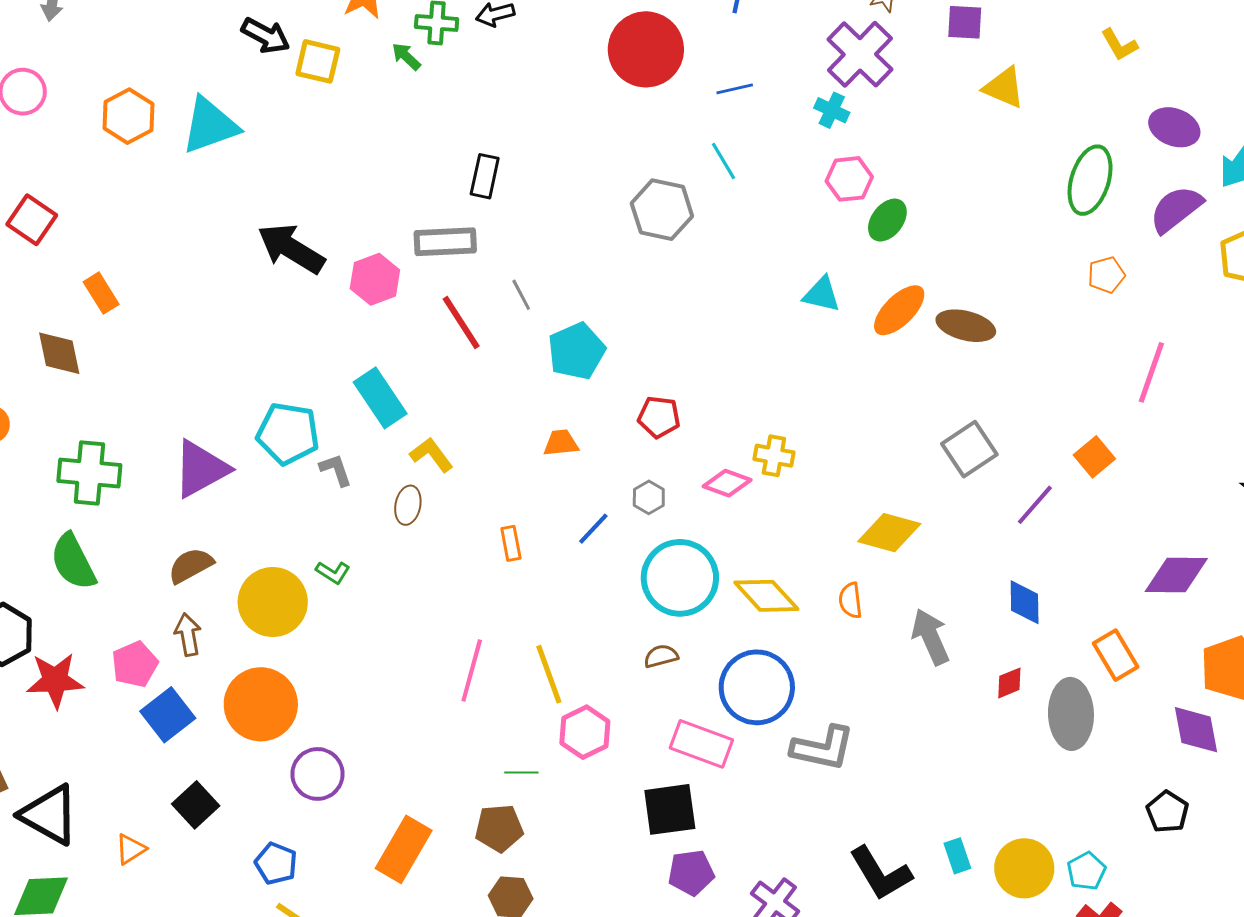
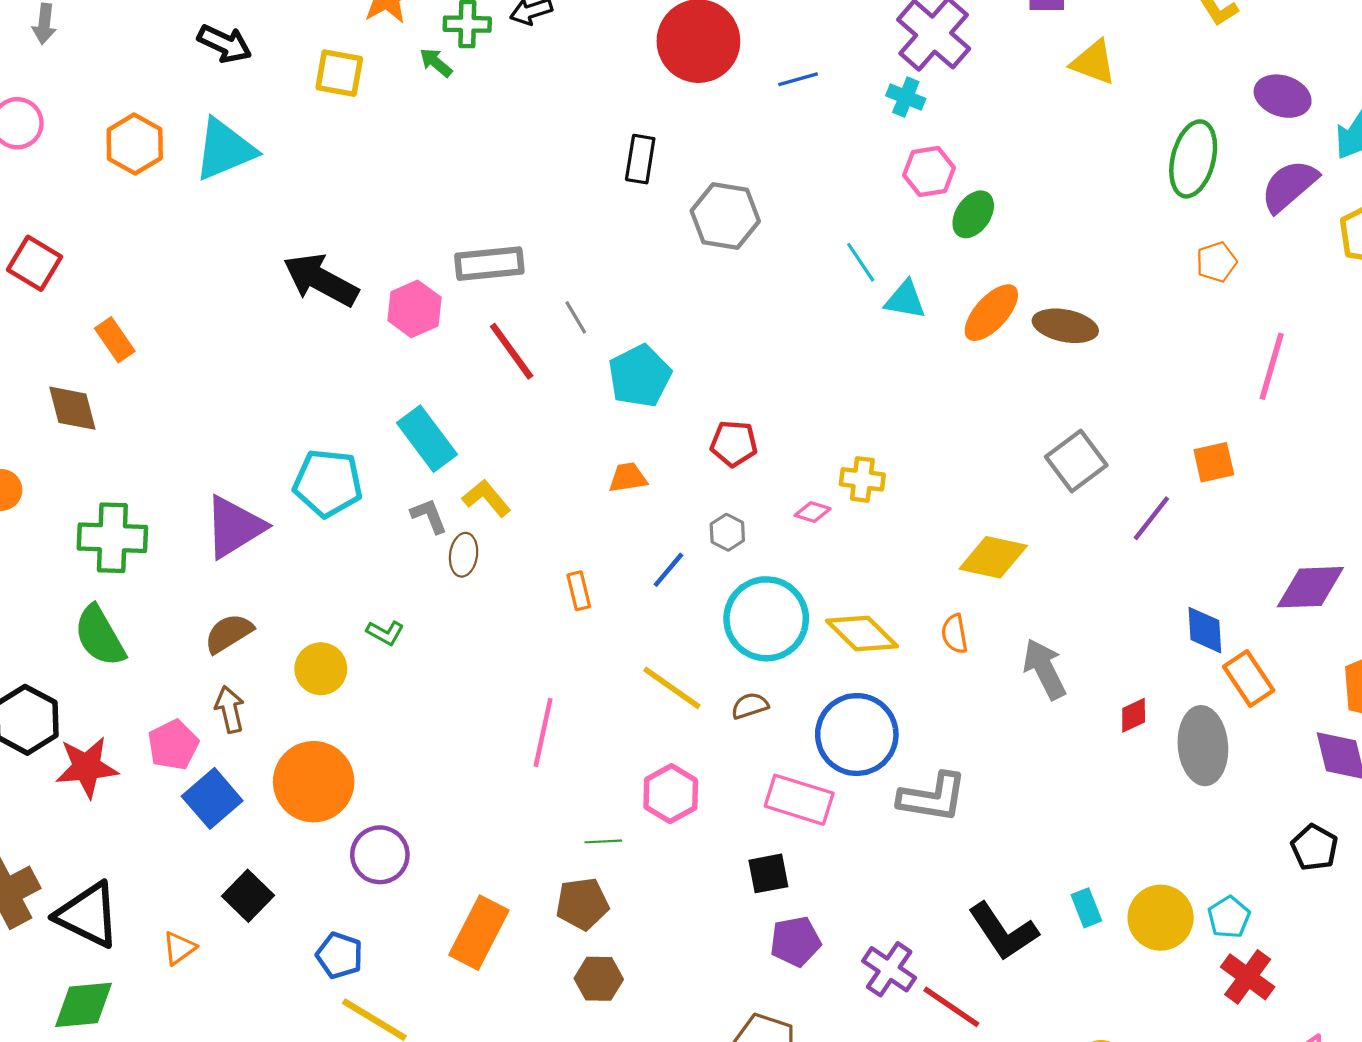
black arrow: (266, 36) -> (225, 44), moved
cyan line: (724, 161) -> (861, 262), moved
black rectangle: (485, 176) -> (640, 159), moved
orange square: (1094, 457) -> (1214, 462), turned 30
gray L-shape: (336, 470) -> (429, 516), moved
pink diamond: (727, 483) -> (813, 512), size x0.7
yellow circle: (273, 602) -> (321, 669), size x0.7
blue diamond: (1025, 602) -> (1205, 630), moved
yellow line: (549, 674) -> (672, 688), moved, turned -32
black square: (670, 809) -> (768, 873), size x0.7

